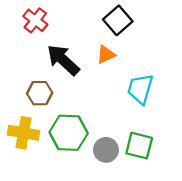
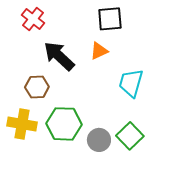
black square: (118, 20) -> (110, 19), turned 36
green square: (139, 146) -> (130, 136), turned 32

